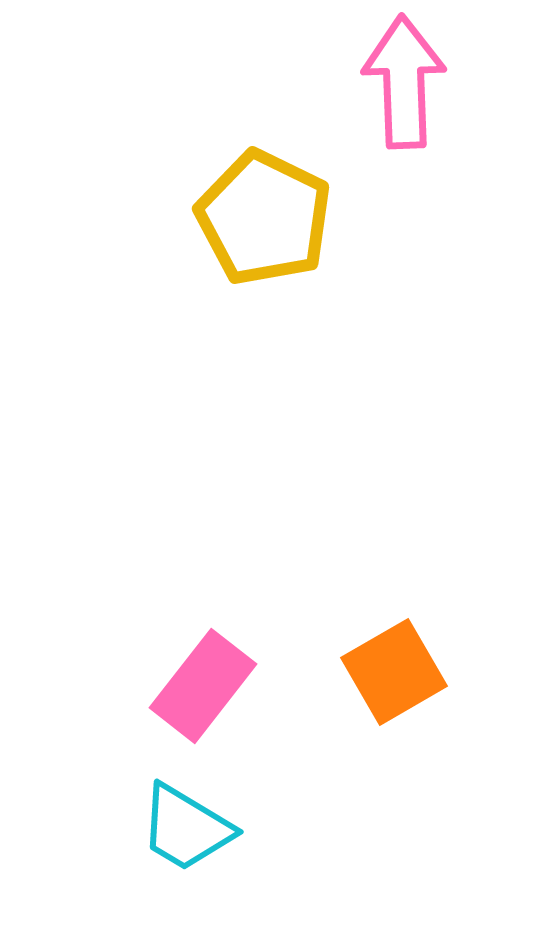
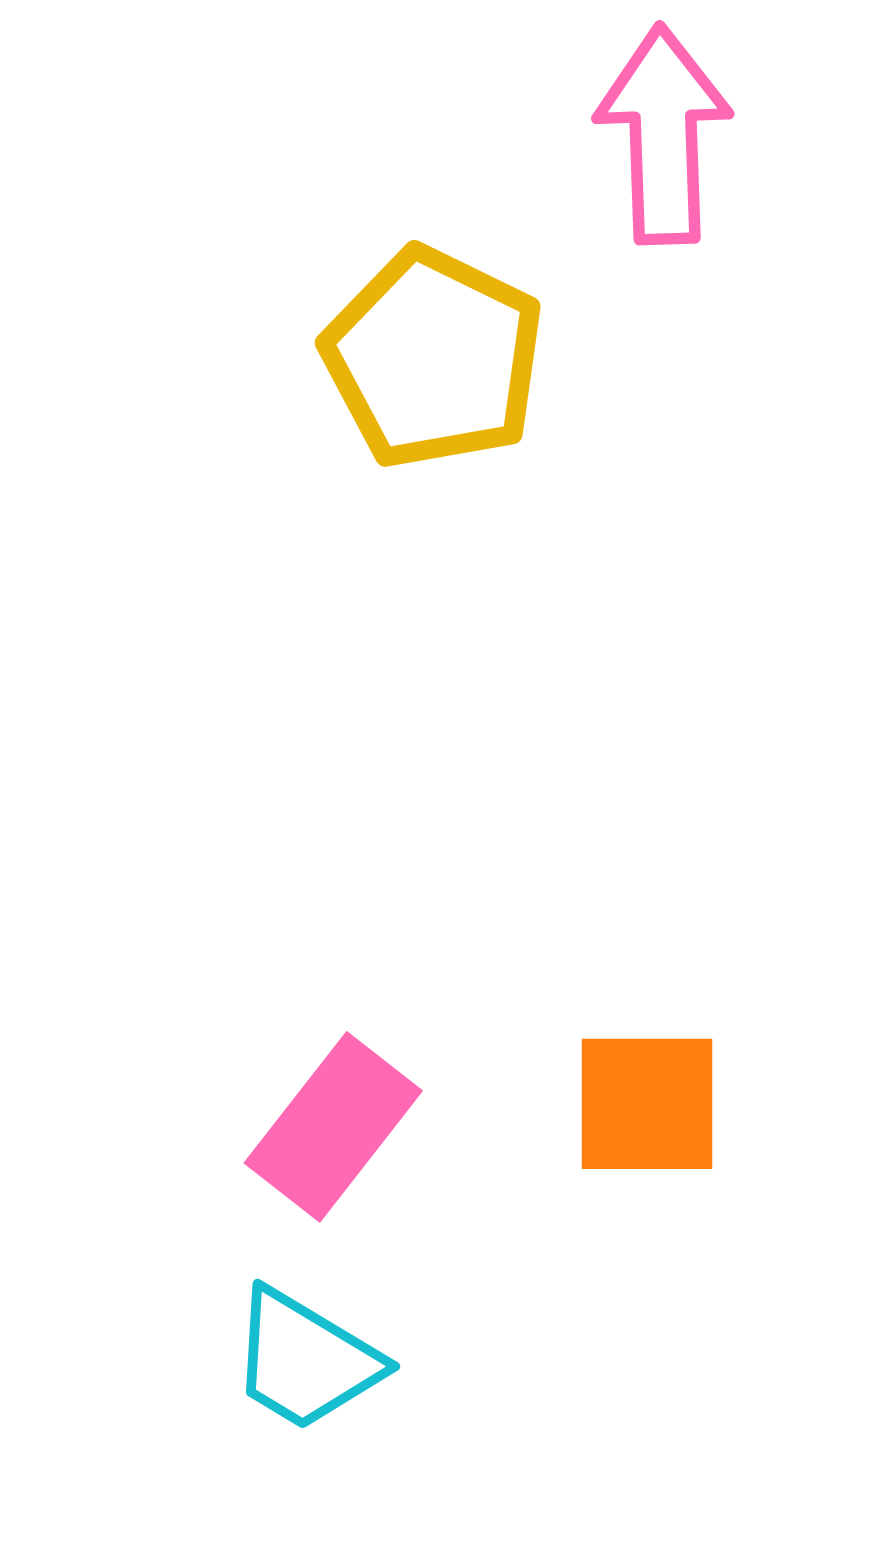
orange square: (394, 672) -> (647, 1104), turned 30

